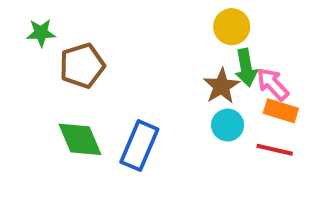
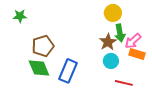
brown pentagon: (82, 66) -> (43, 46), moved
pink arrow: (273, 84) -> (133, 41), turned -90
red line: (275, 150) -> (124, 83), moved

